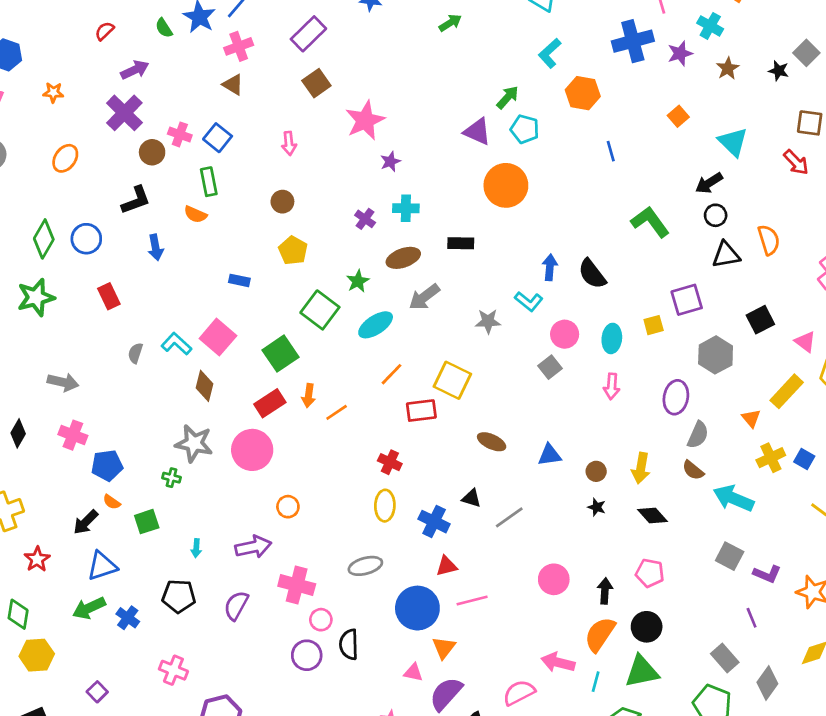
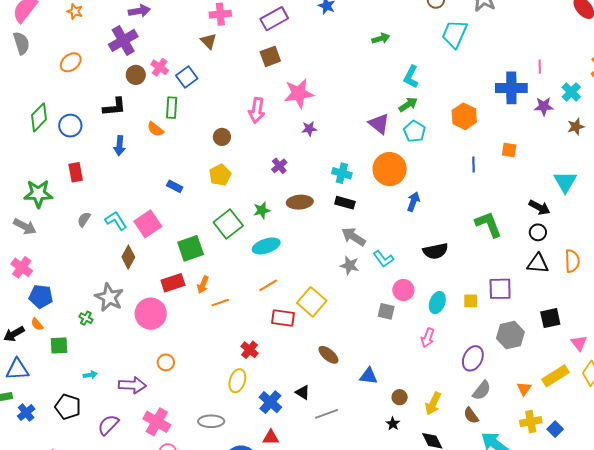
cyan L-shape: (550, 53) -> (411, 77), moved, turned -35
orange square: (678, 116) -> (509, 150), moved, turned 35
pink arrow: (289, 143) -> (257, 110), moved, size x1.4
black arrow: (709, 183) -> (539, 207), turned -135
cyan cross: (406, 208) -> (342, 173), moved
blue arrow: (550, 267) -> (413, 202), moved
black semicircle: (592, 274) -> (435, 251), turned -80
green star: (36, 297) -> (38, 194), moved
gray arrow: (424, 297) -> (354, 237), moved, turned 55
gray square: (550, 367) -> (386, 311), turned 36
cyan arrow: (196, 548) -> (90, 375), turned -120

